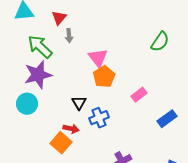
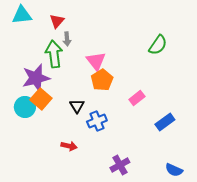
green arrow: (40, 47) -> (54, 54), moved, turned 40
red arrow: (71, 129) -> (69, 146), moved
orange square: (61, 143) -> (41, 99), moved

